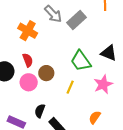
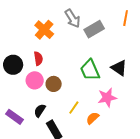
brown circle: (46, 73) -> (54, 84), moved
yellow line: (70, 87) -> (74, 108), moved
orange semicircle: (95, 117) -> (93, 118), moved

